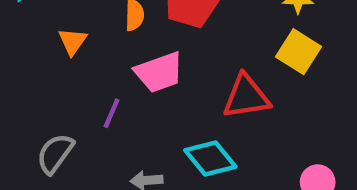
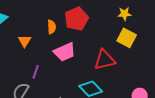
purple line: (112, 113) -> (36, 72), moved

